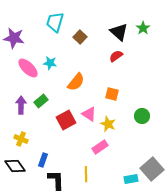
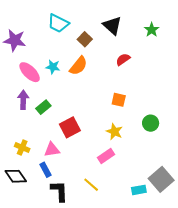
cyan trapezoid: (55, 22) -> (58, 23), turned -80
black triangle: (119, 32) -> (112, 25), moved
orange semicircle: (76, 82) -> (78, 66), moved
purple arrow: (21, 105) -> (23, 100), moved
pink triangle: (89, 114) -> (52, 150), moved, turned -42
blue rectangle: (43, 160) -> (45, 170), turned -48
yellow line: (86, 174) -> (91, 185), turned -49

